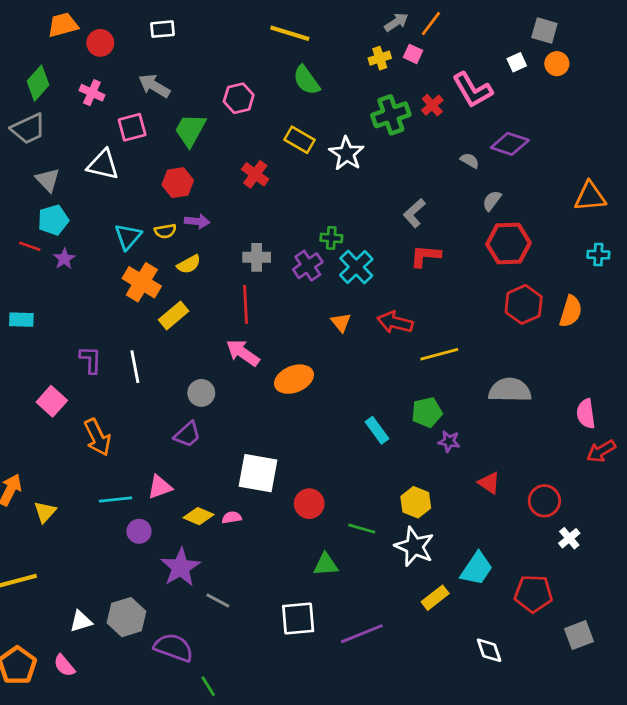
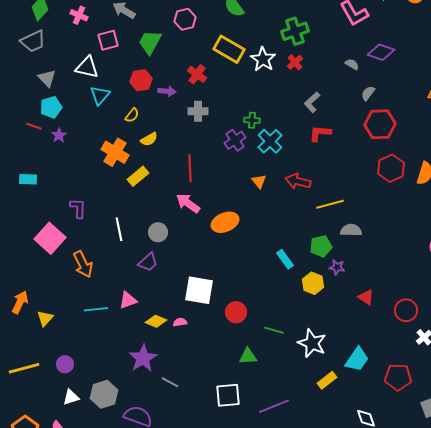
red cross: (432, 105) -> (295, 62), moved
yellow rectangle: (300, 140) -> (229, 49), size x1.4
purple arrow: (197, 221) -> (167, 91), moved
yellow semicircle: (165, 231) -> (132, 115), turned -42
cyan triangle: (128, 237) -> (100, 95), moved
gray cross: (257, 257) -> (198, 111), moved
white line: (135, 367) -> (119, 229), moved
gray semicircle: (510, 390) -> (351, 230), moved, size x0.7
pink square: (52, 401) -> (50, 238), size x1.4
yellow hexagon: (416, 502) -> (313, 283), moved
purple circle: (139, 531) -> (65, 364), moved

